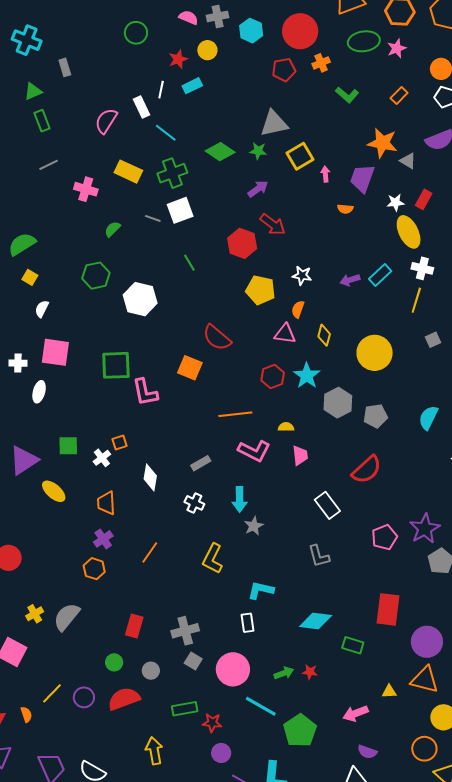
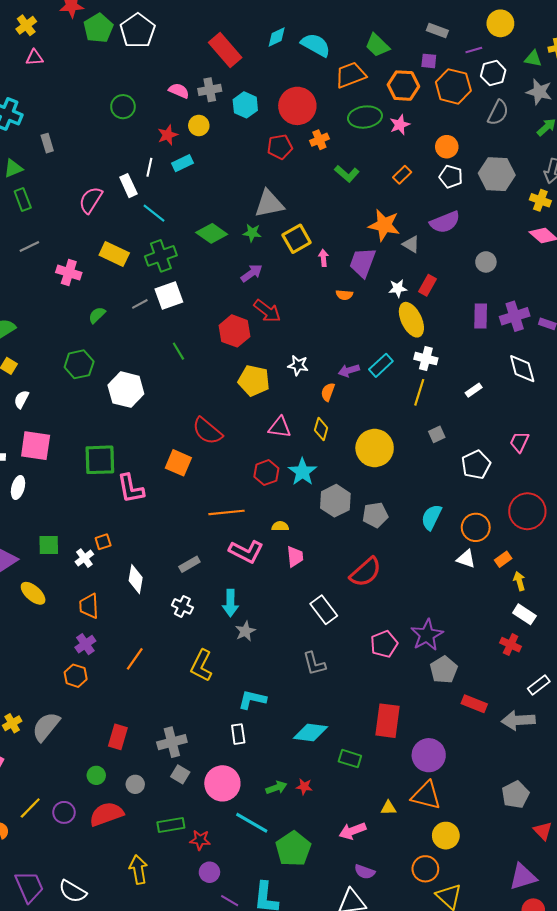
gray line: (153, 218) -> (140, 304), turned -49
orange semicircle: (298, 309) -> (328, 392), moved

